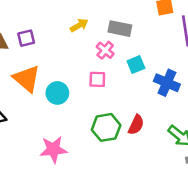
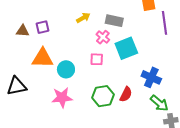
cyan square: (136, 65) -> (126, 48), size x1.6
orange triangle: (27, 79) -> (43, 58), turned -40
blue cross: (167, 83) -> (151, 77), moved
pink star: (53, 149) -> (62, 98), moved

